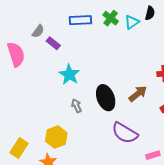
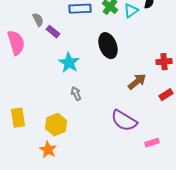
gray semicircle: (38, 31) -> (38, 20), turned -64
black ellipse: (106, 98) -> (108, 46), moved
yellow rectangle: (19, 148) -> (18, 118), moved, turned -42

